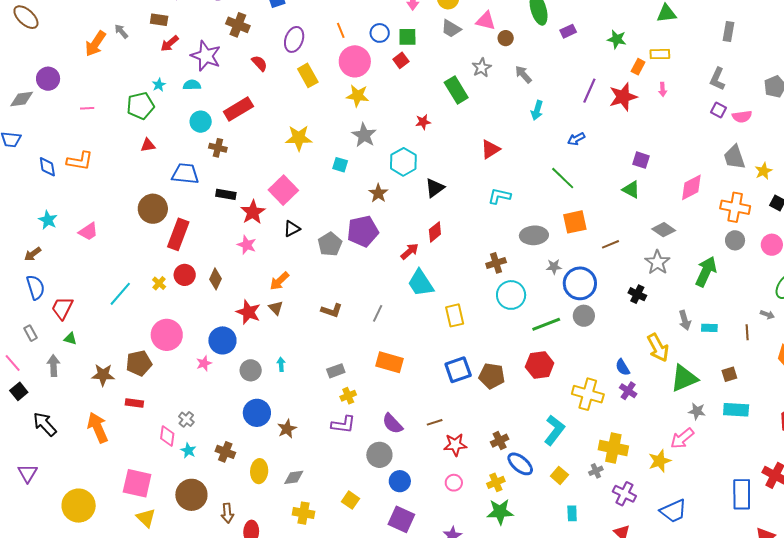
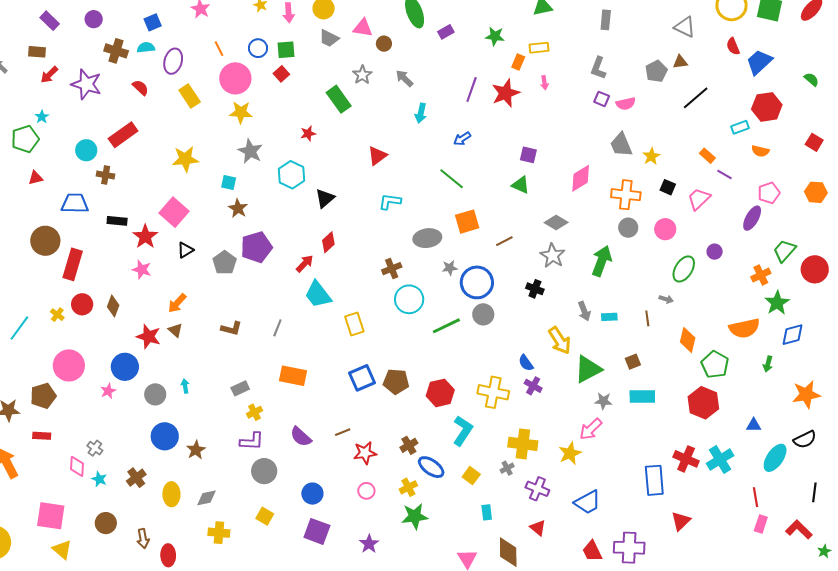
cyan semicircle: (192, 85) -> (146, 48), moved
brown star: (378, 193) -> (238, 208), moved
red hexagon: (540, 365) -> (440, 393), moved
brown cross: (225, 452) -> (136, 478), turned 36
gray circle: (379, 455) -> (264, 471), moved
brown circle: (191, 495) -> (106, 523), size x0.7

